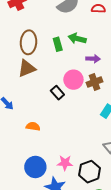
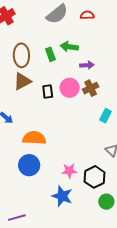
black rectangle: (57, 93) -> (48, 91), moved, turned 40
orange semicircle: (33, 126) -> (34, 138), size x1.6
blue circle: (35, 167) -> (29, 165), moved

